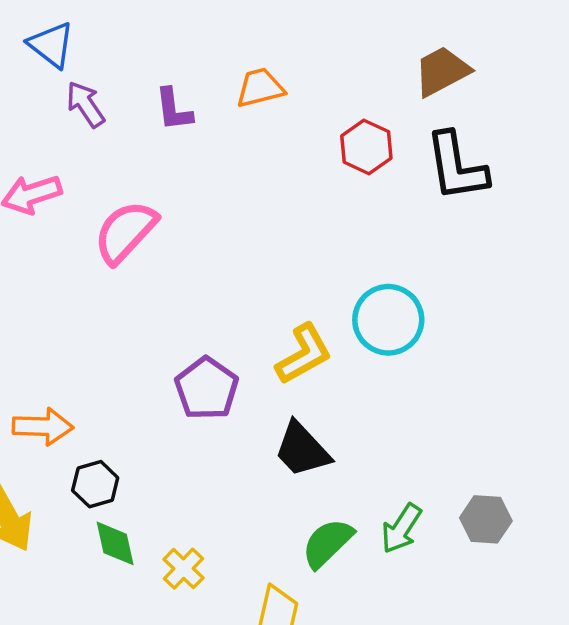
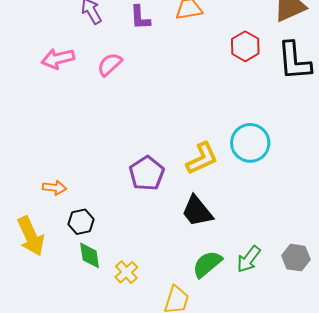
pink semicircle: (125, 232) -> (110, 64), moved, size x0.7
orange arrow: (43, 427) -> (54, 188), size x0.7

